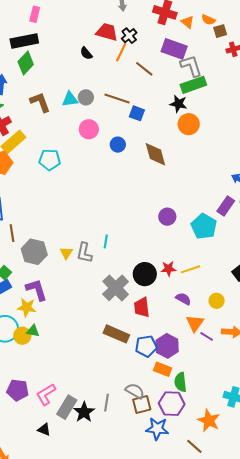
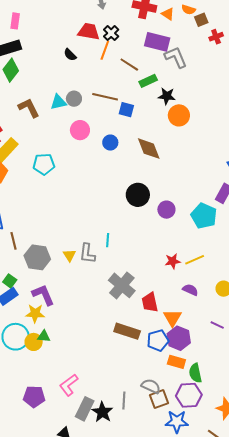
green rectangle: (193, 85) -> (148, 81), moved, size x0.7
black circle: (145, 274) -> (138, 195), moved
orange triangle: (195, 323) -> (172, 318), moved
pink L-shape: (46, 394) -> (69, 385), moved

